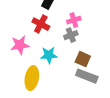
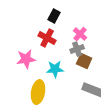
pink cross: (74, 20) -> (80, 34), turned -32
brown square: (83, 59) -> (84, 61), moved

